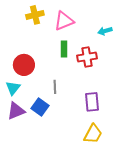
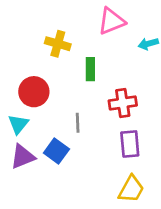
yellow cross: (35, 15) -> (58, 44), moved, turned 30
pink triangle: (64, 21) -> (111, 21), moved
red cross: (87, 57) -> (123, 103), moved

